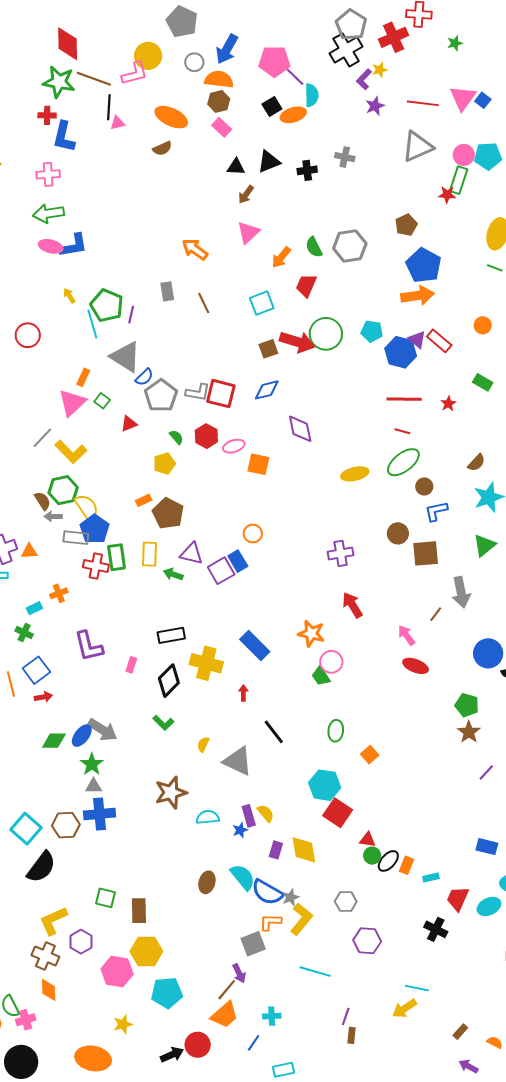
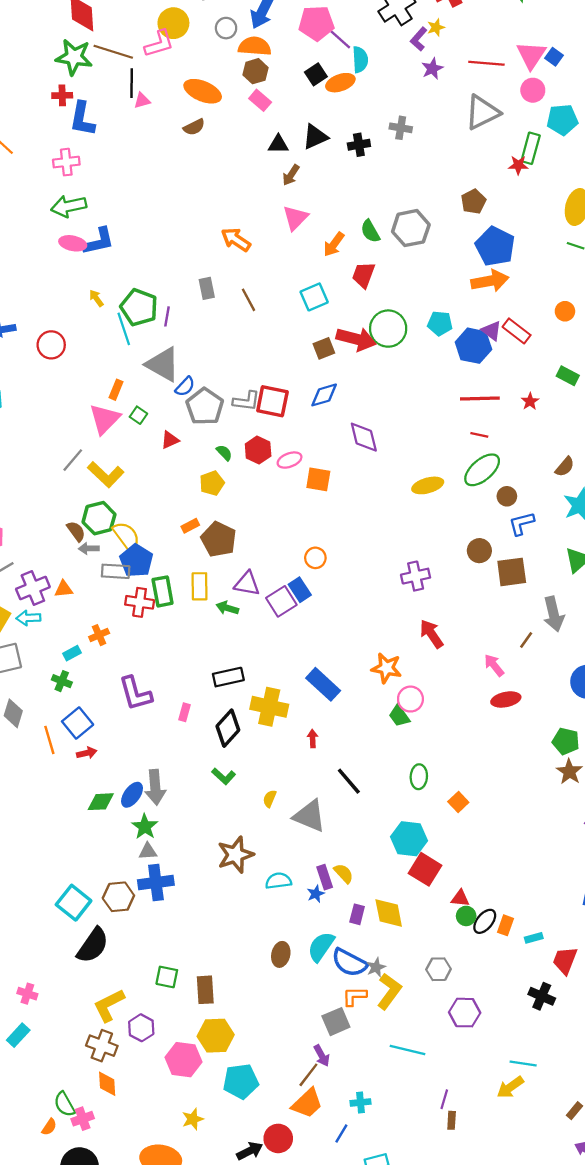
pink circle: (464, 155) -> (533, 90), moved
red ellipse: (416, 666) -> (506, 699), turned -30
gray arrow: (103, 730) -> (155, 787), turned 56
cyan semicircle: (243, 877) -> (321, 947), turned -104

